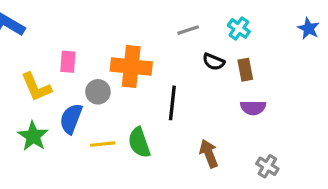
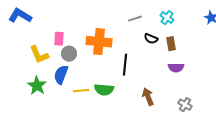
gray circle: (98, 92) -> (69, 54), moved
green semicircle: (139, 142) -> (104, 90), turned -66

